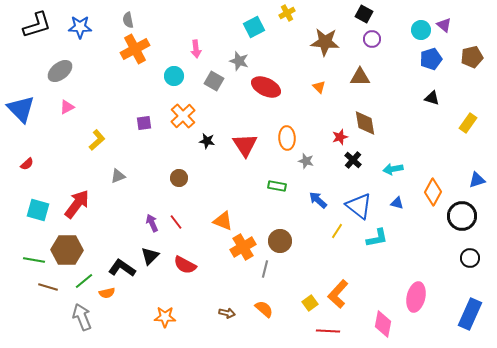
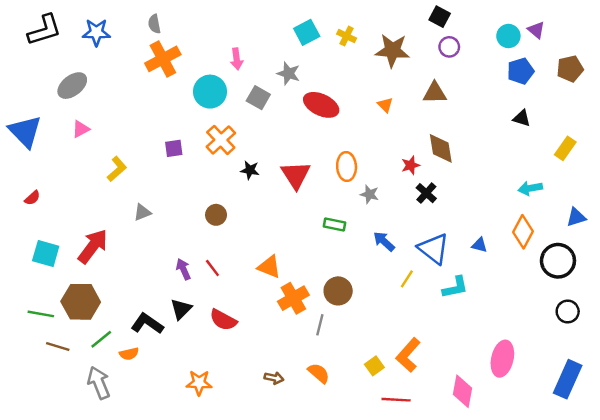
yellow cross: (287, 13) -> (347, 36), moved, turned -35
cyan circle: (174, 76) -> (210, 92), size x1.4
cyan arrow: (393, 169) -> (530, 188), moved

